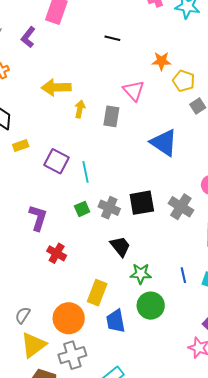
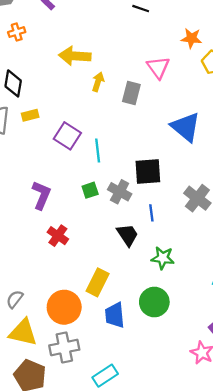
black square: (142, 203) -> (148, 172), moved
green star: (141, 274) -> (163, 258), moved
blue line: (183, 275) -> (151, 213), moved
yellow triangle: (33, 345) -> (23, 332), turned 44

